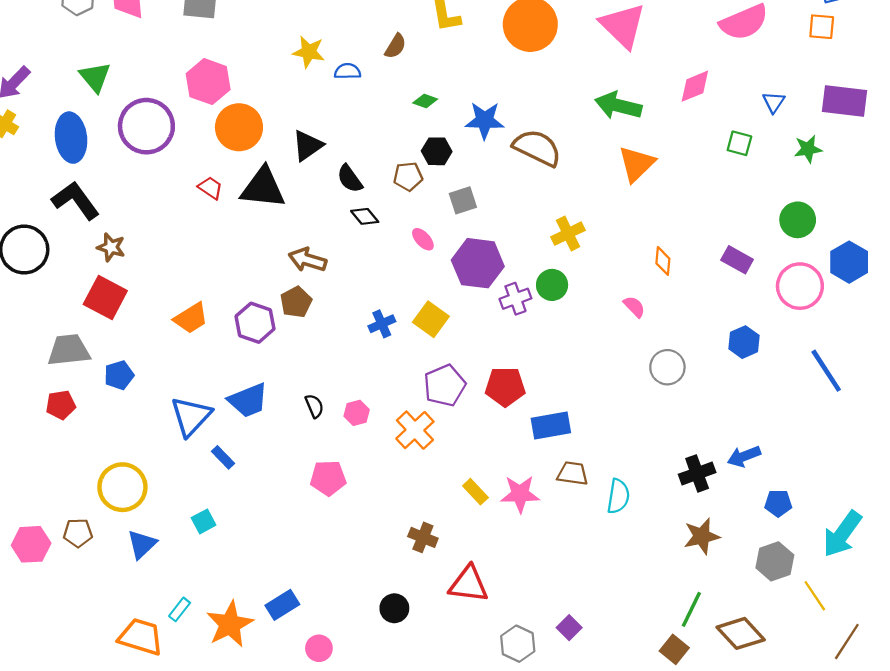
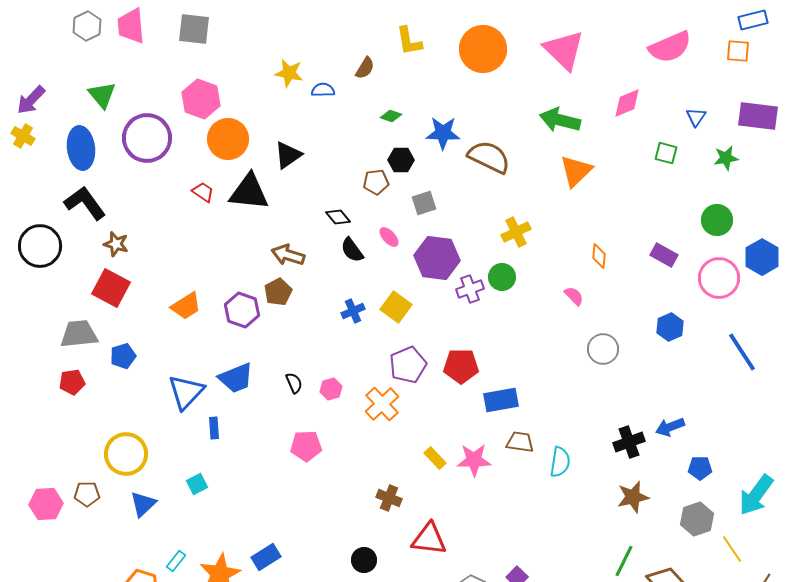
black semicircle: (350, 179) -> (352, 250), moved
blue rectangle: (223, 457) -> (214, 428), turned 40

